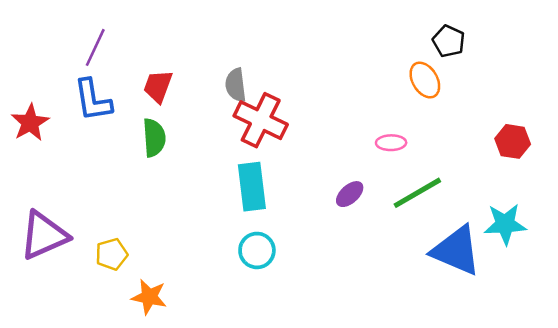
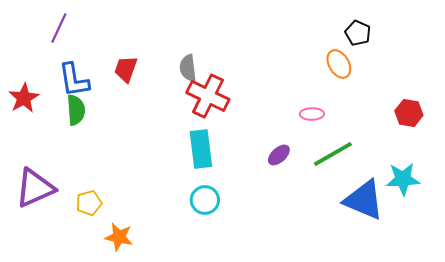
purple line: (95, 47) -> (59, 28), moved
green semicircle: (154, 138) -> (76, 110), moved

